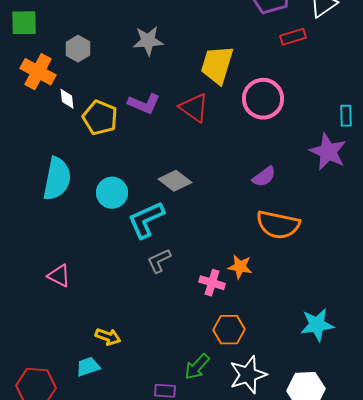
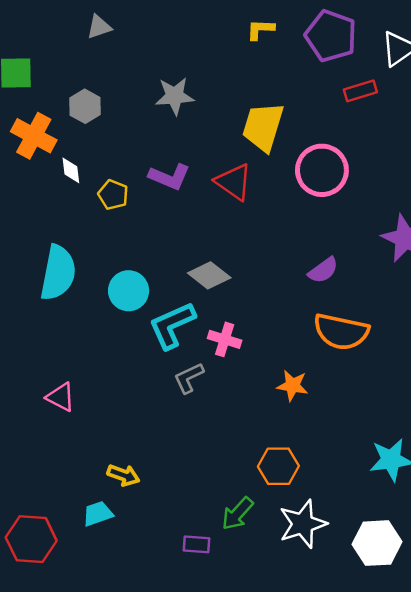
yellow pentagon: (100, 118) -> (113, 195), size x0.7
pink cross: (212, 283) -> (225, 339), moved

